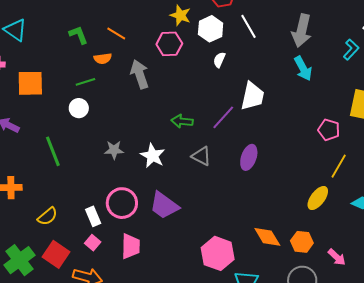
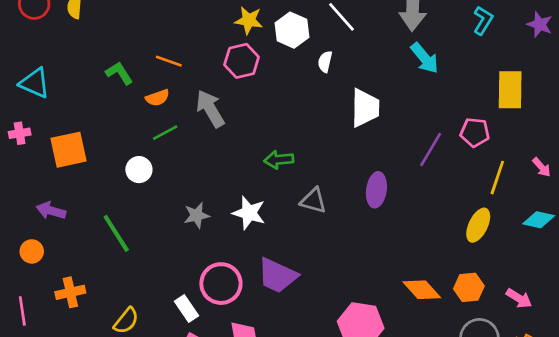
white semicircle: (219, 60) -> (325, 62), moved
green line: (85, 82) -> (165, 133), moved
purple line: (223, 117) -> (431, 149), moved

